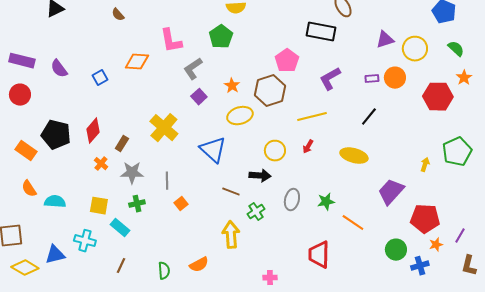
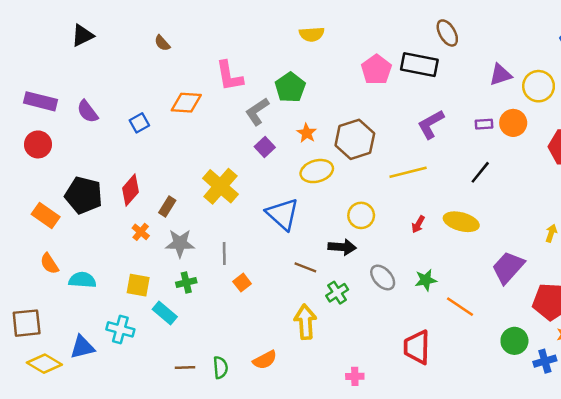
green pentagon: (221, 37) -> (290, 87), moved
pink pentagon: (287, 61) -> (376, 70), moved
red arrow: (308, 147) -> (418, 224), moved
gray ellipse: (292, 200) -> (383, 277), turned -55
brown line: (121, 266) -> (185, 367), moved, turned 63

